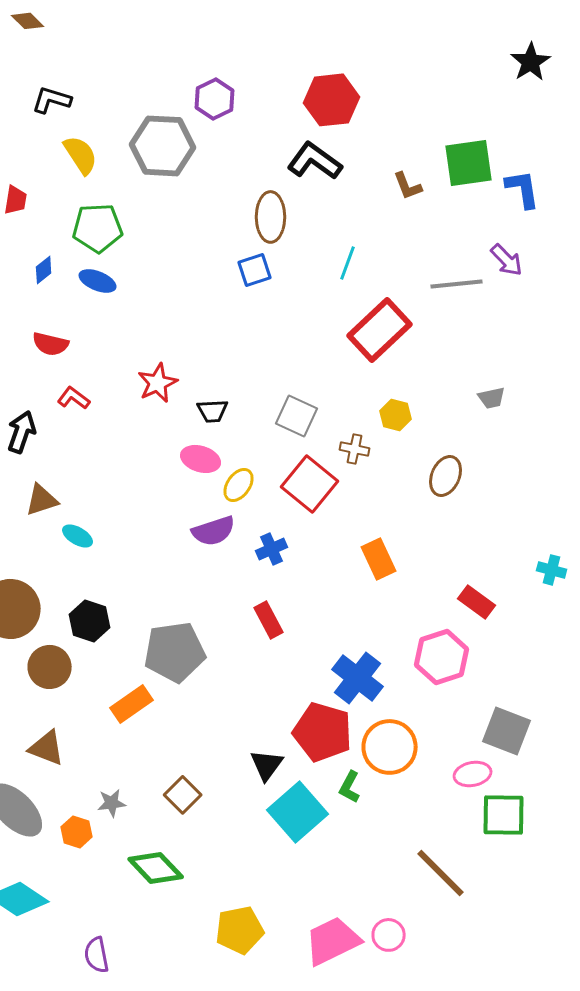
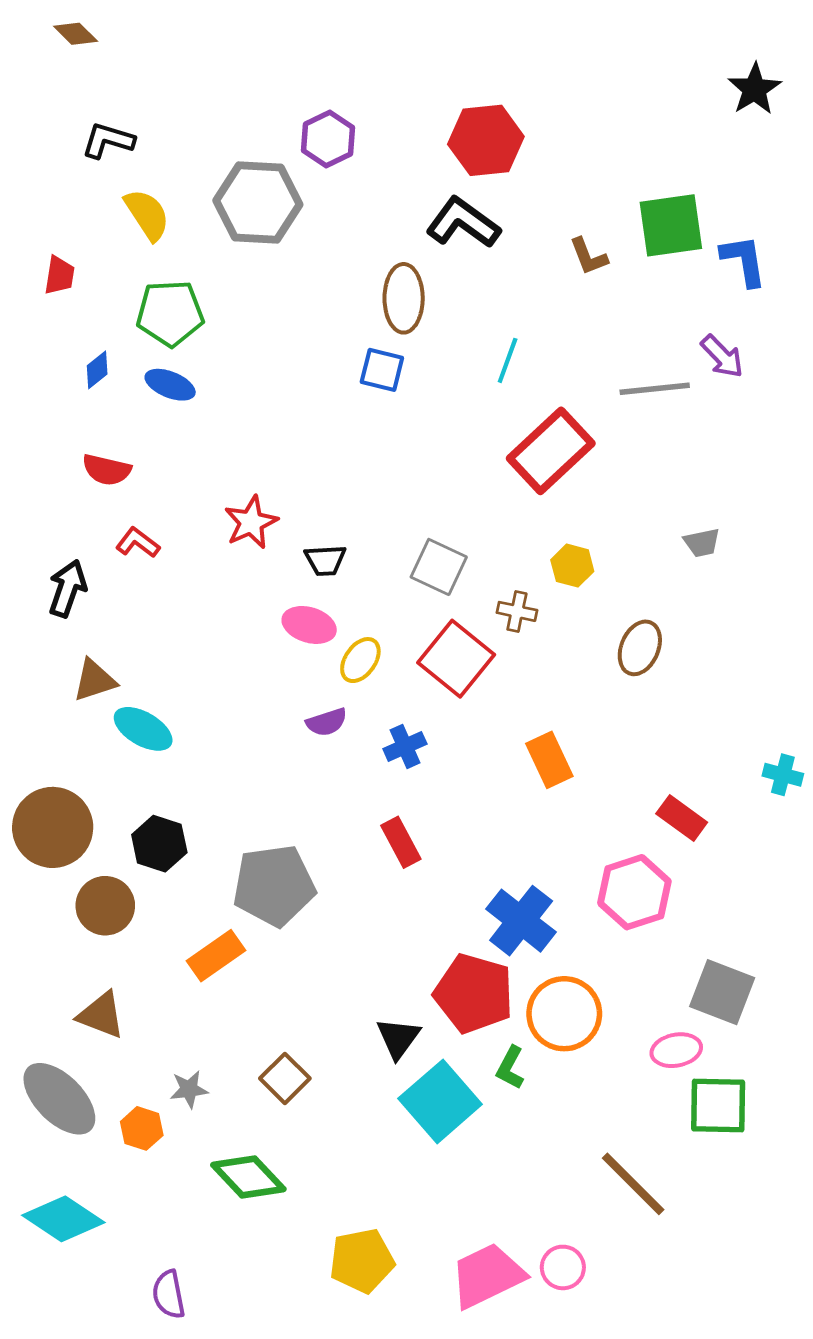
blue square: (255, 270) -> (382, 370), turned 32
purple semicircle: (214, 531) -> (327, 722), size x0.7
cyan ellipse: (78, 536) -> (143, 729), size x1.4

